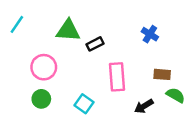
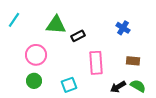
green semicircle: (176, 95) -> (138, 86), moved
cyan square: (84, 104) -> (69, 85), turned 35

